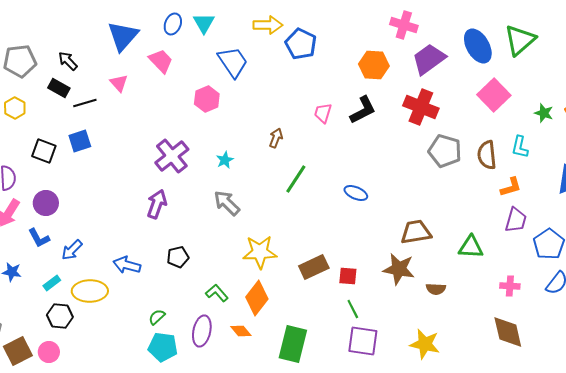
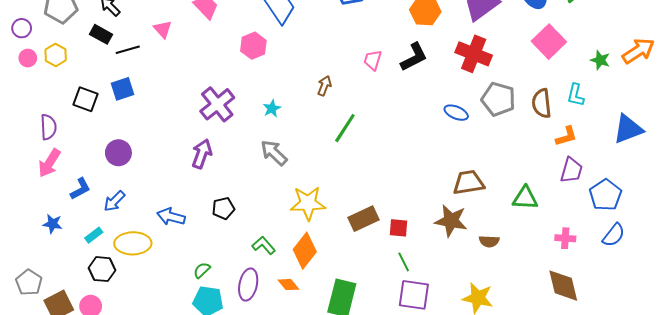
blue ellipse: (356, 193) -> (456, 113), moved
purple circle: (46, 203) -> (118, 153), moved
blue L-shape: (39, 238) -> (80, 189), turned -90

